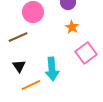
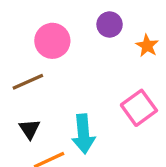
orange star: (72, 27) -> (147, 46), moved

